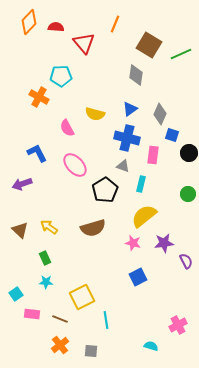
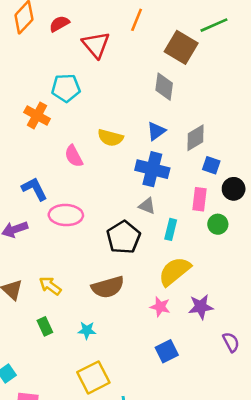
red semicircle: (56, 27) -> (59, 24), turned -35
green line: (181, 54) -> (214, 25), moved
gray diamond: (160, 114) -> (196, 138), turned 35
pink rectangle: (153, 155) -> (199, 199), moved
pink ellipse: (75, 165) -> (66, 215), moved, turned -45
green circle: (188, 194) -> (218, 224), moved
purple semicircle: (186, 261) -> (231, 342), moved
cyan star: (46, 282) -> (87, 330), moved

